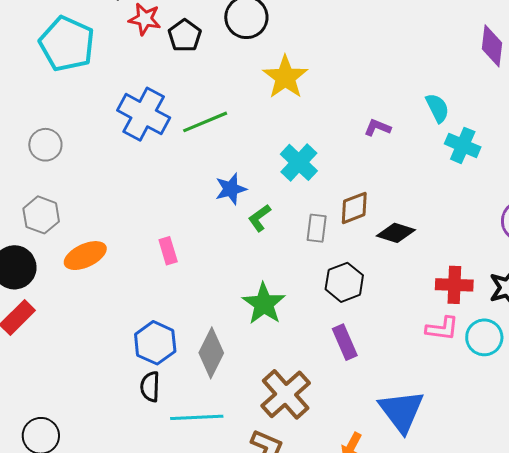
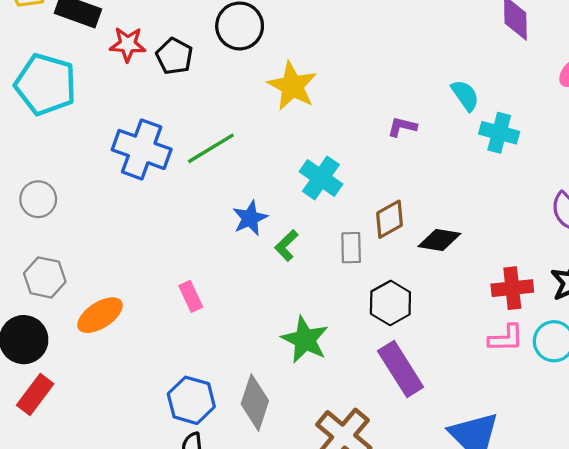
purple rectangle: (345, 342) -> (401, 369), size x1.4

